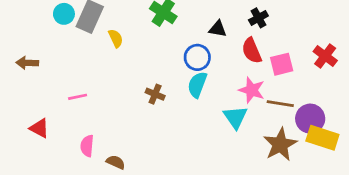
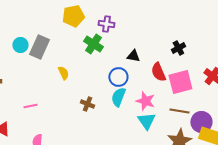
black cross: (258, 18) -> (178, 48), moved
yellow semicircle: (116, 38) -> (63, 73), moved
pink square: (282, 64) -> (180, 82), size x1.4
pink star: (252, 90) -> (145, 101), moved

